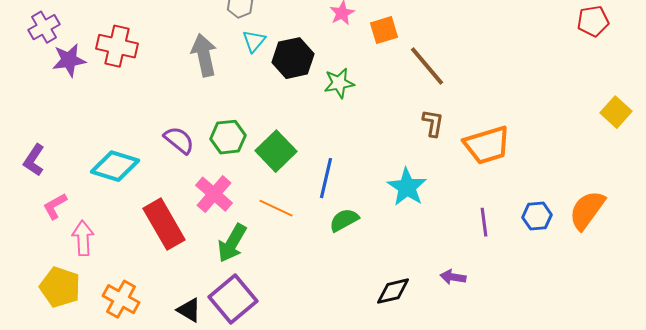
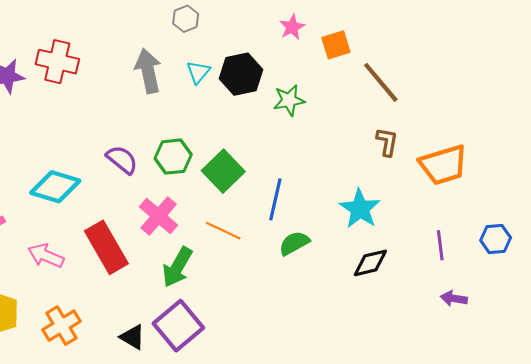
cyan triangle: (254, 41) -> (198, 72), moved
pink arrow: (83, 238) -> (46, 256), moved, turned -64
purple arrow: (453, 277) -> (454, 298), moved
black diamond: (393, 291) -> (370, 263), moved
orange cross: (121, 299) -> (61, 326), turned 30

